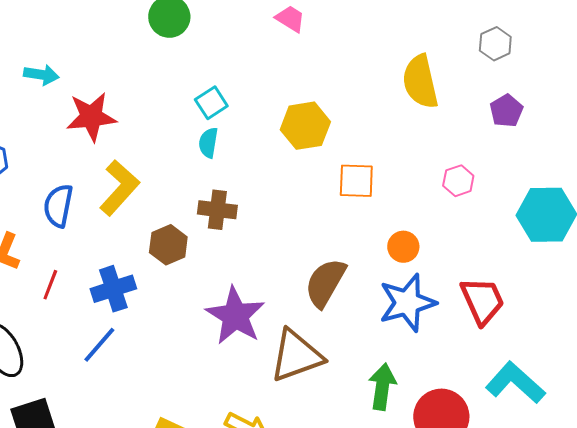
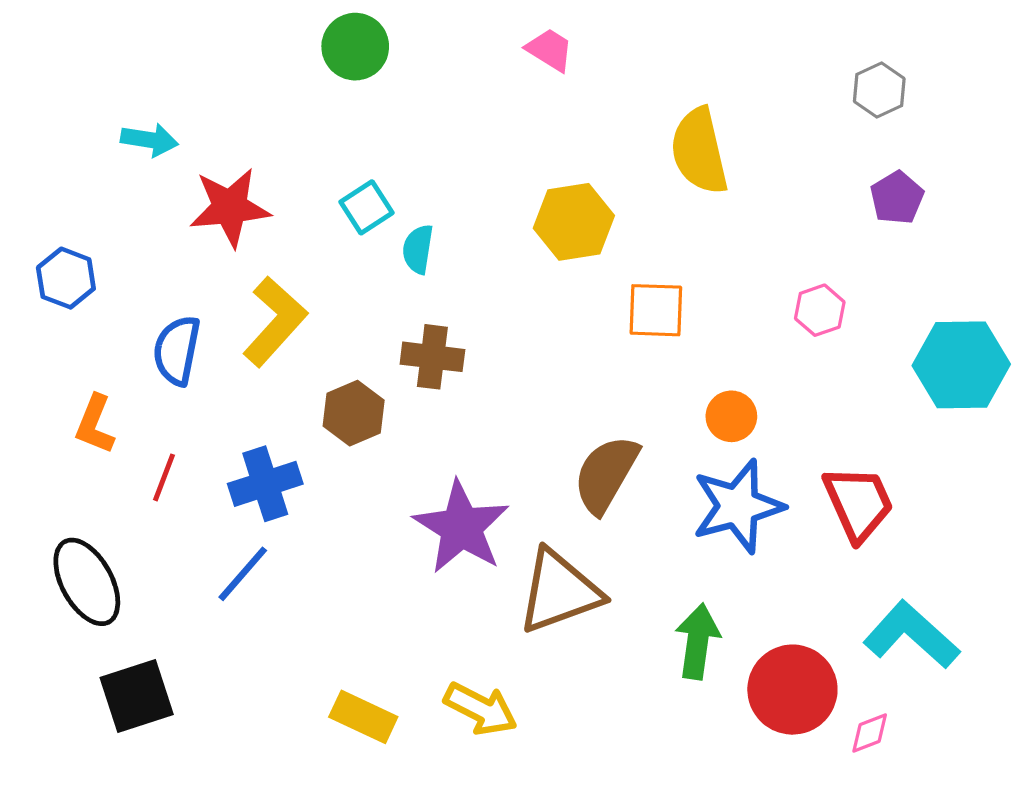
yellow semicircle: (420, 82) -> (699, 151), moved
cyan square: (211, 103) -> (366, 207), moved

